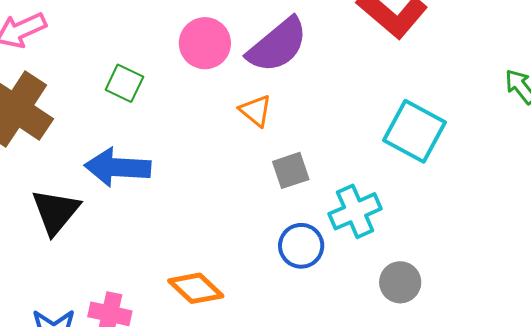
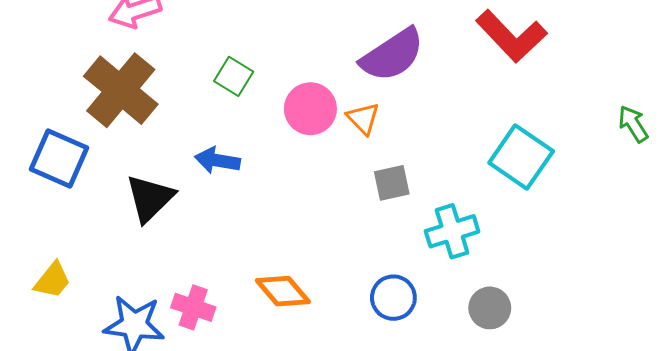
pink circle: (205, 43) -> (310, 109), moved
blue arrow: (118, 167) -> (217, 160), size x0.7
blue circle: (301, 246) -> (393, 298), moved

